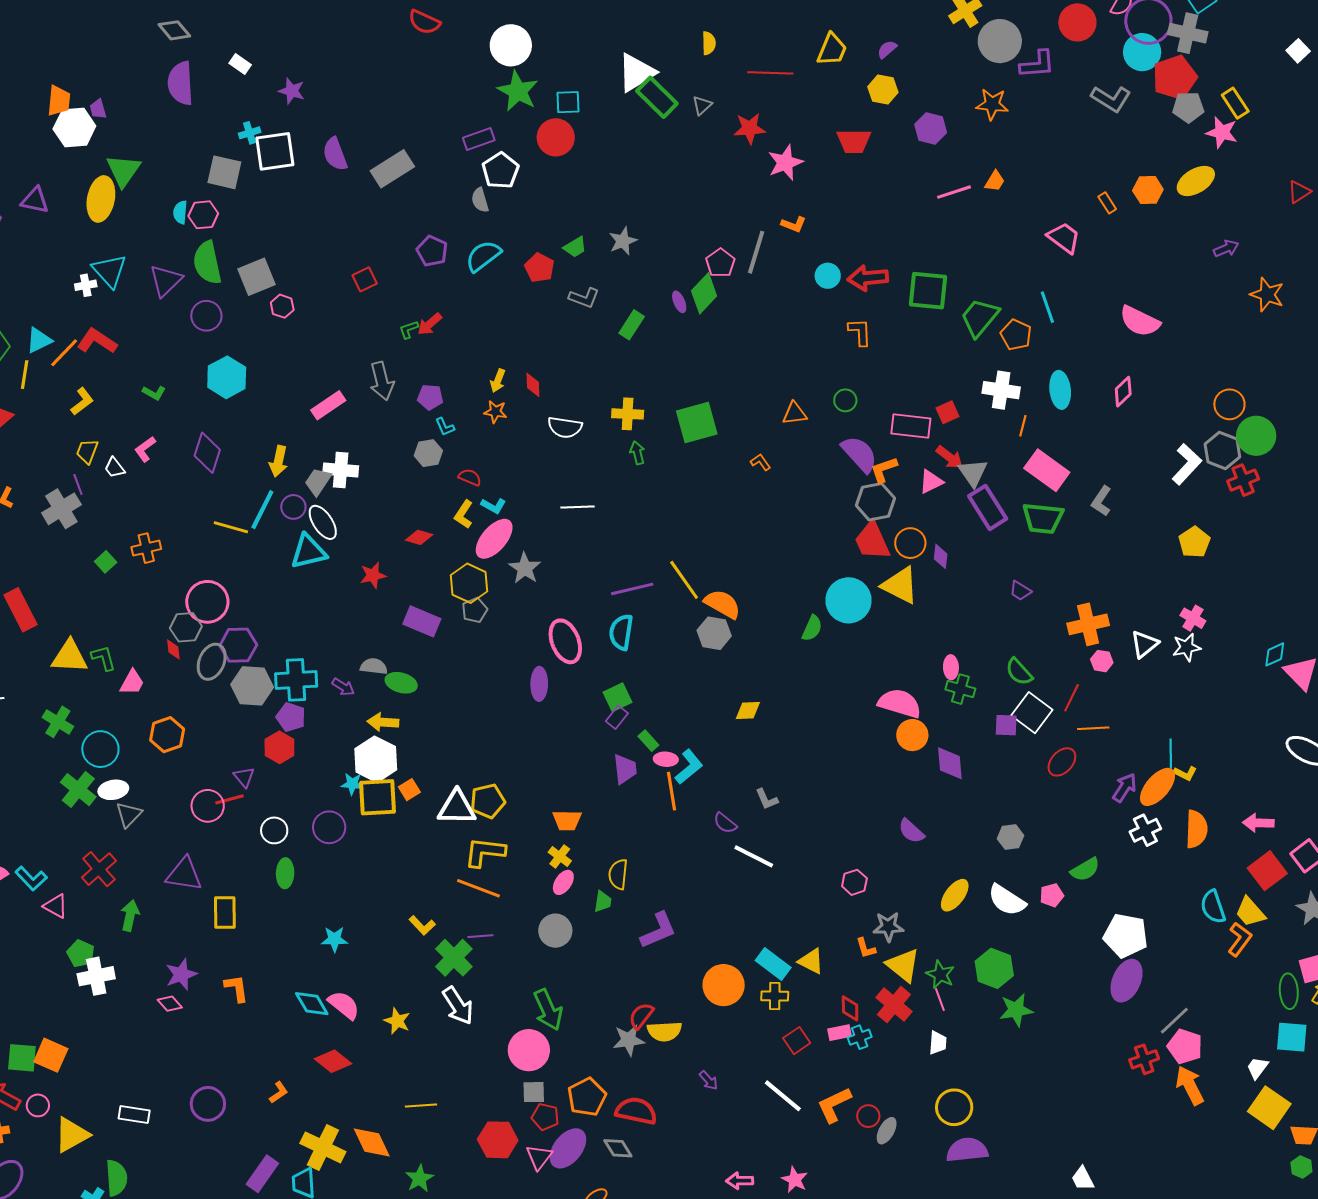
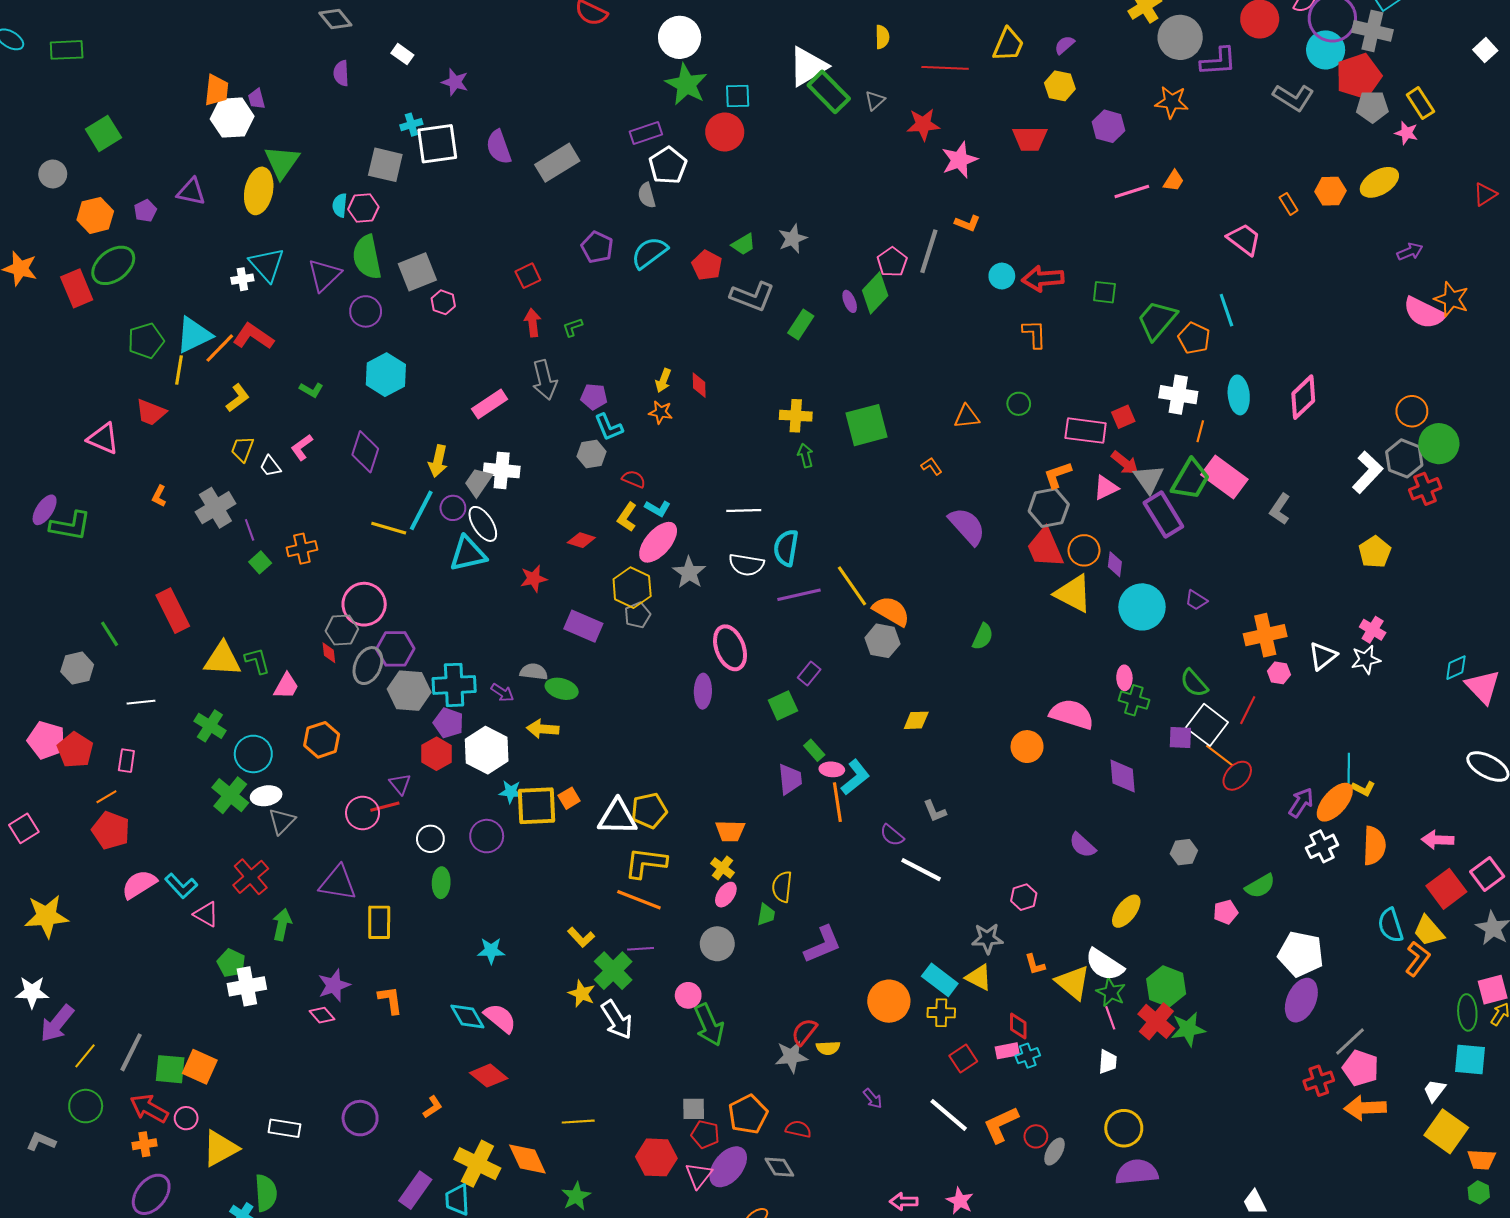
purple semicircle: (181, 83) -> (341, 73), size x0.6
pink star: (1222, 132) -> (1406, 133), size x0.7
green square: (928, 291) -> (1104, 292), size x0.6
gray L-shape: (584, 298) -> (752, 296), size x1.4
pink semicircle: (1140, 321) -> (1424, 313), moved
red arrow: (430, 324) -> (533, 323), moved, turned 124
cyan triangle: (39, 340) -> (194, 335), size x1.4
pink diamond: (1123, 392) -> (1303, 397), size x1.4
cyan L-shape: (445, 427) -> (609, 427), size x1.4
white semicircle: (565, 427) -> (746, 565), moved
purple semicircle: (859, 454) -> (967, 526), moved
purple line: (78, 484) -> (250, 530), moved
green trapezoid: (1043, 518) -> (1191, 479), moved, turned -66
cyan circle: (848, 600) -> (1142, 607), moved
cyan semicircle: (621, 632) -> (786, 548), moved
purple rectangle: (617, 717) -> (809, 673), moved
orange line: (1093, 728) -> (1220, 755), moved, turned 40
orange circle: (912, 735) -> (1027, 747), moved
white hexagon: (376, 759) -> (487, 750), moved
white semicircle: (1007, 900) -> (1104, 965), moved
gray star: (888, 927) -> (987, 938), moved
red cross: (894, 1004) -> (1156, 1021), moved
yellow star: (397, 1021) -> (582, 994), moved
yellow semicircle: (664, 1031) -> (828, 1048), size x0.7
pink circle: (529, 1050) -> (688, 995), moved, size x0.6
orange arrow: (1190, 1085) -> (1365, 1108), turned -66
red semicircle: (636, 1111) -> (798, 1129), size x0.6

